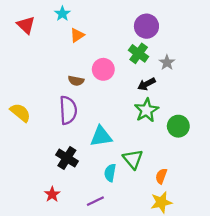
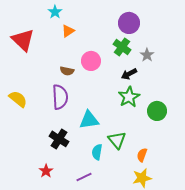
red triangle: (26, 25) -> (23, 40), moved, size x1.4

